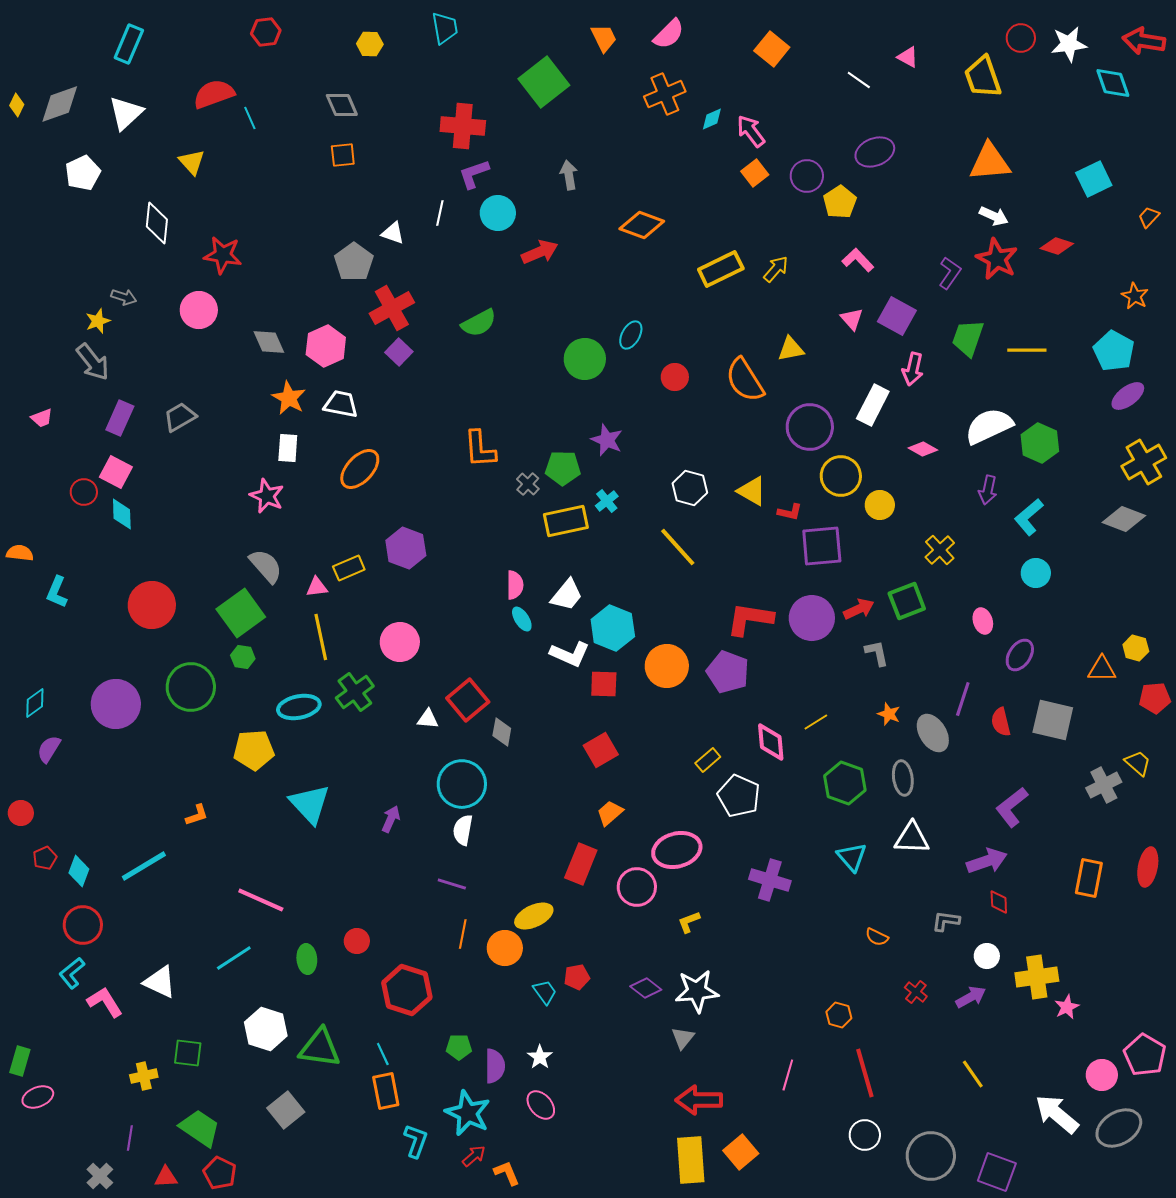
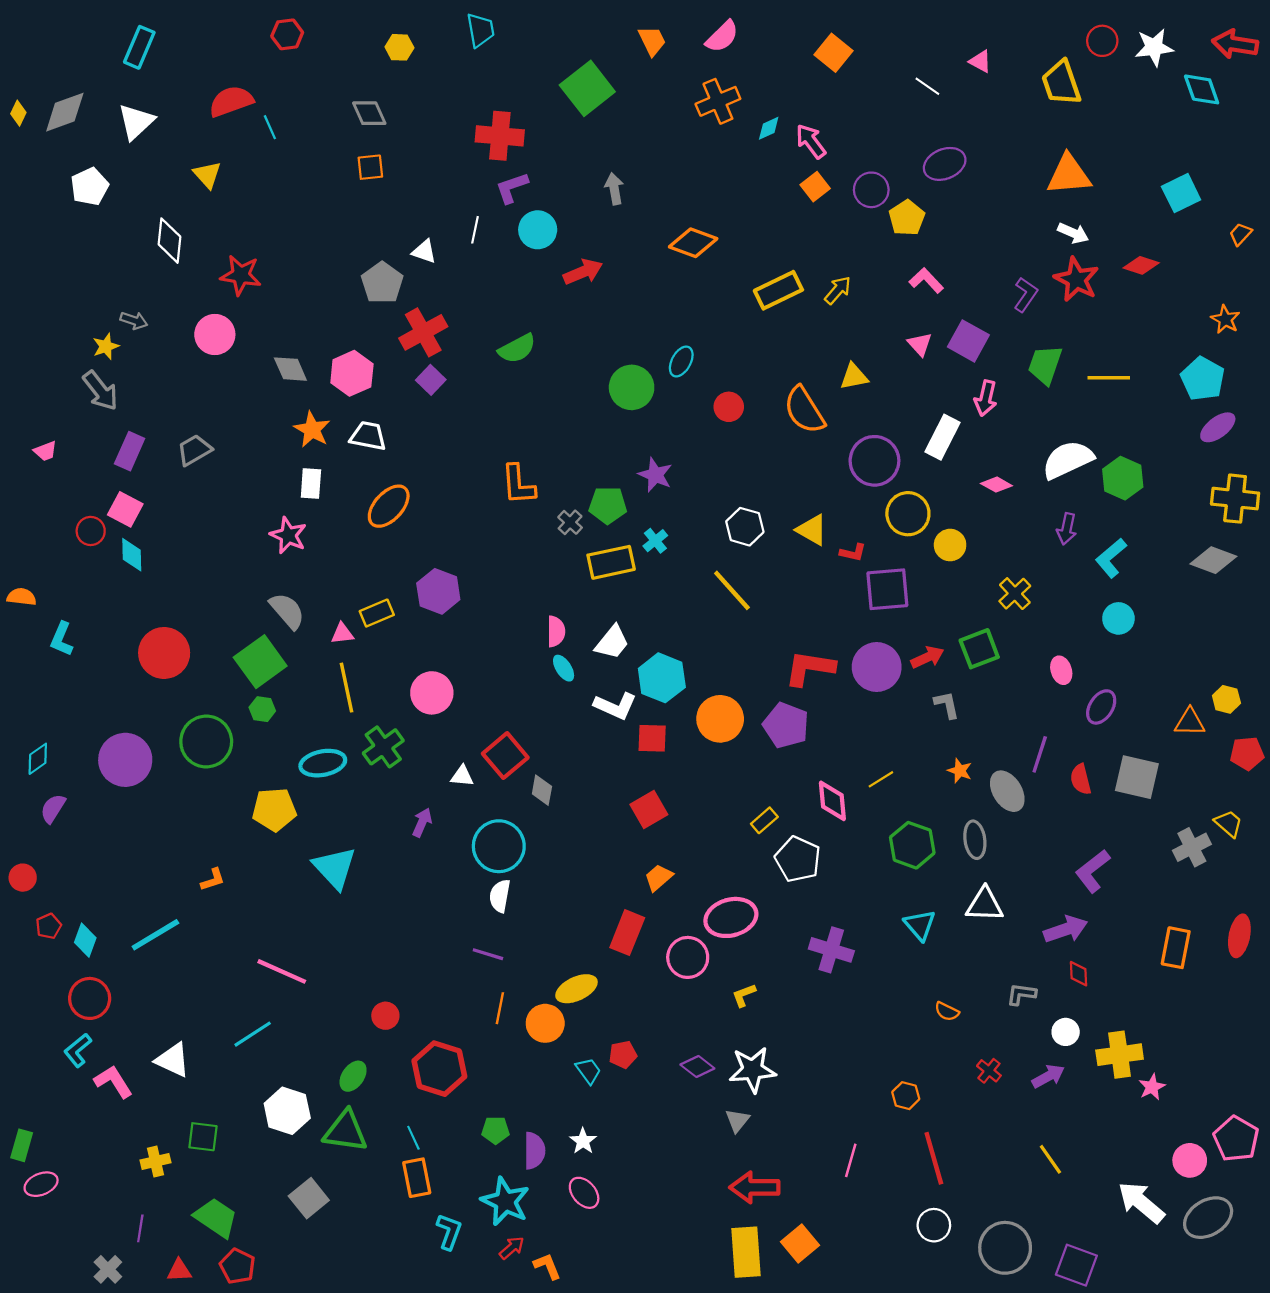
yellow cross: (1144, 462) -> (1235, 499), turned 36
purple arrow: (391, 819) -> (422, 822), moved
green ellipse: (307, 959) -> (353, 1076), moved, turned 40

